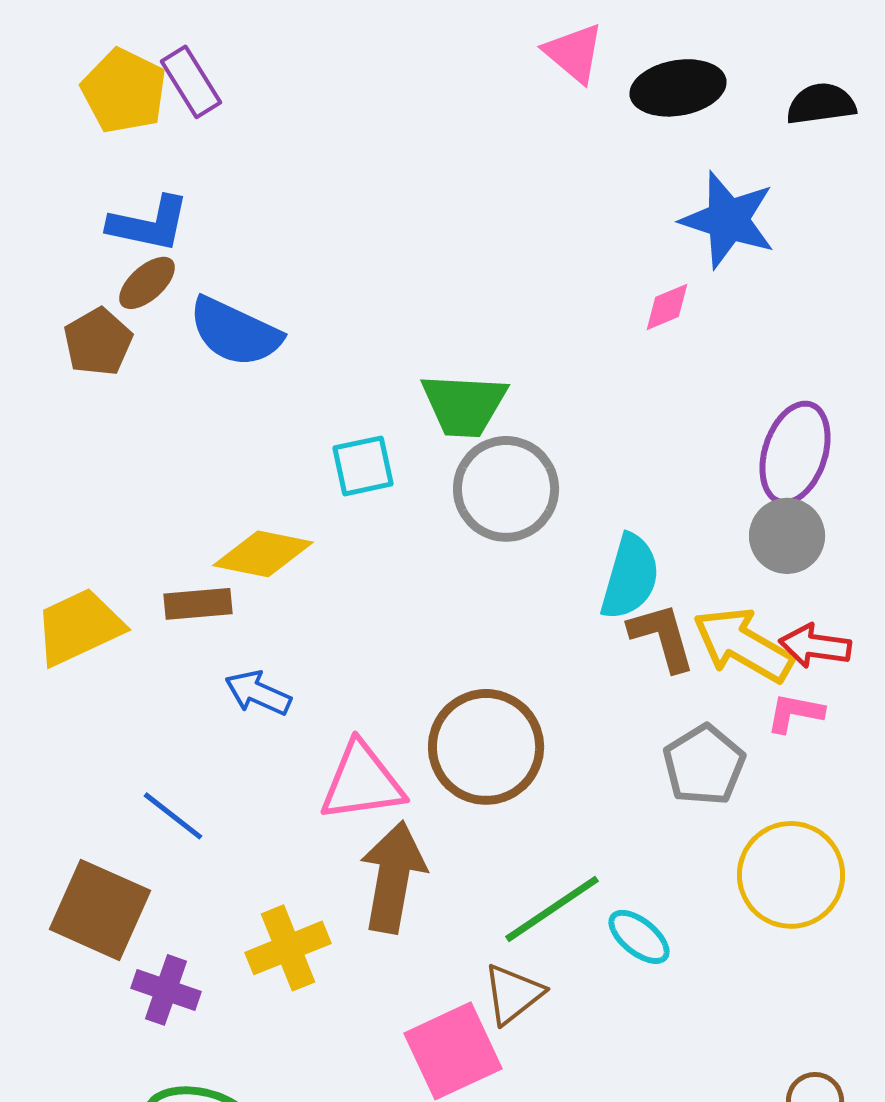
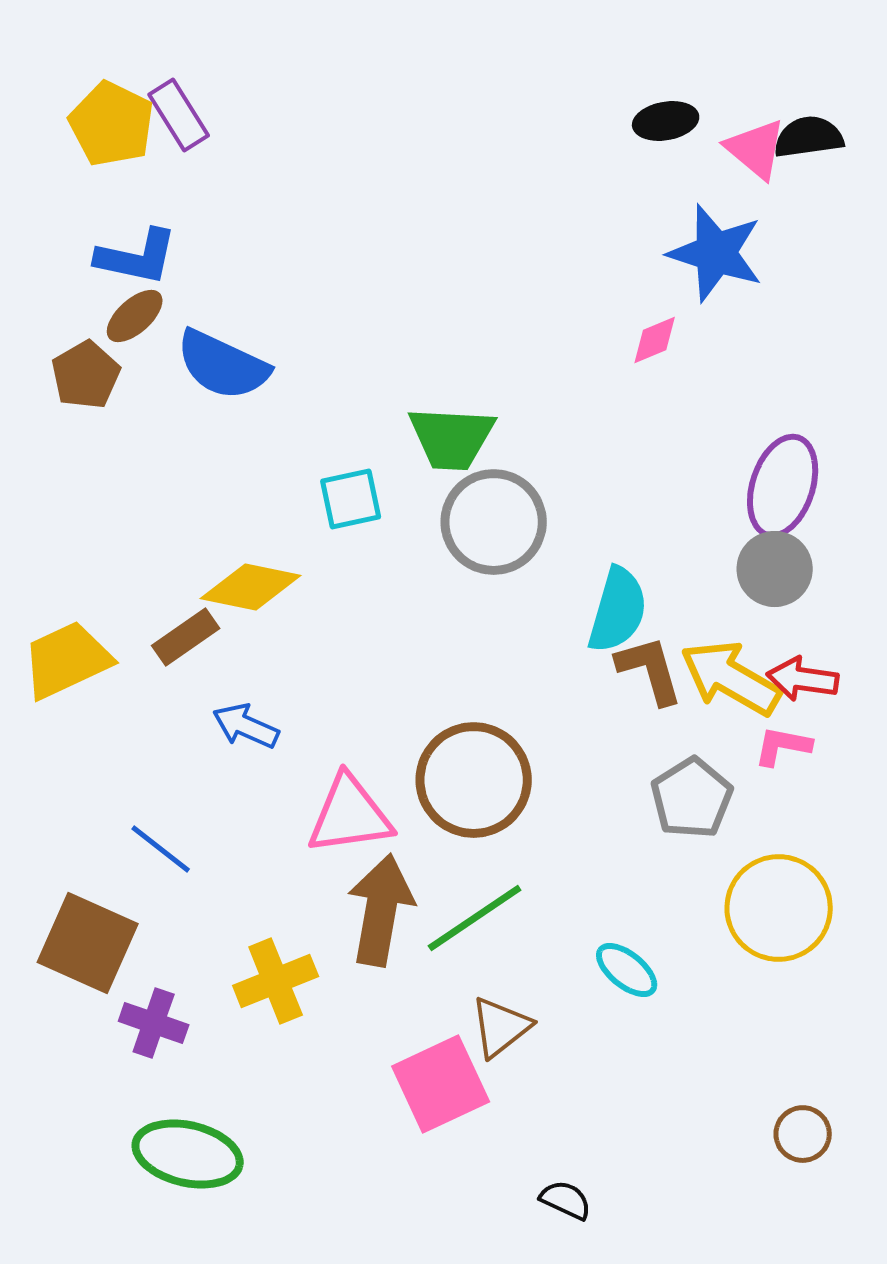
pink triangle: (574, 53) -> (756, 149), moved
black ellipse: (678, 88) -> (666, 121), size x0.7
brown rectangle: (198, 604) -> (186, 637), turned -30
green line: (552, 909) -> (475, 918), moved

